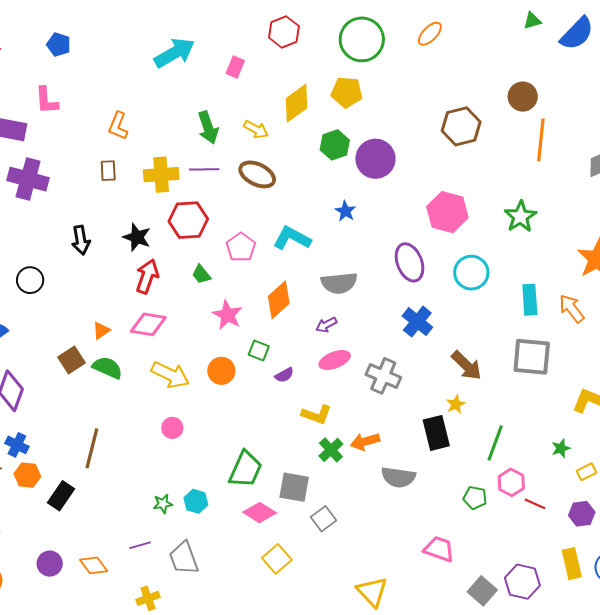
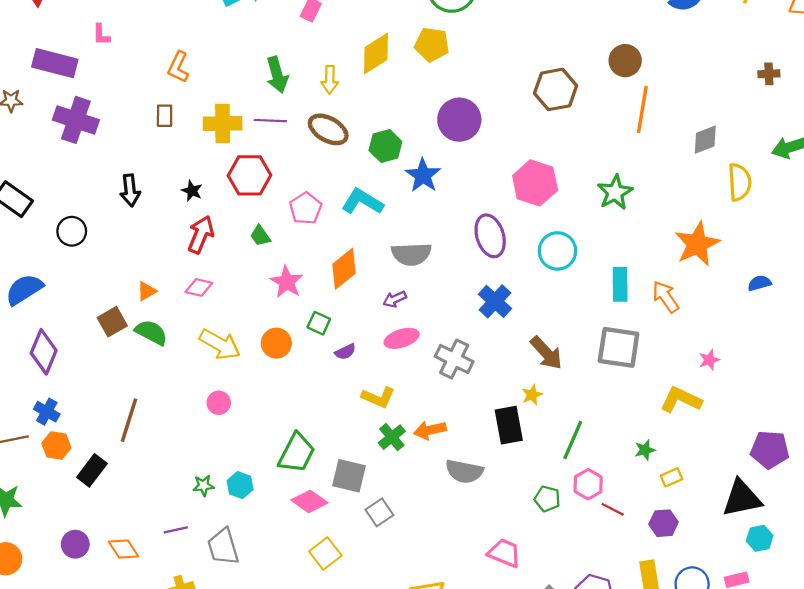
pink L-shape: (47, 100) -> (101, 35), size x0.7
yellow arrow: (256, 129) -> (330, 80), turned 60
green hexagon: (335, 145) -> (385, 146), moved
blue star: (345, 211) -> (423, 175), size x1.5
black star: (137, 237) -> (192, 191), size x0.7
pink diamond: (148, 324) -> (199, 287), size x0.7

